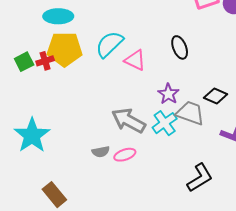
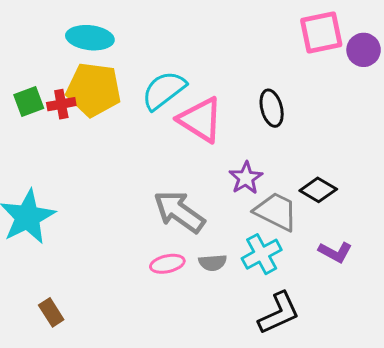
pink triangle: (135, 60) -> (200, 120), size x1.4
cyan cross: (165, 123) -> (262, 254), moved
gray semicircle: (101, 152) -> (213, 263), moved
brown rectangle: (54, 195) -> (51, 312), size x0.7

